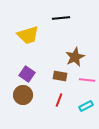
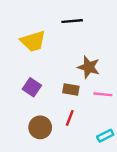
brown star: (75, 57) -> (89, 67), turned -30
brown circle: (23, 95) -> (40, 127), moved
cyan rectangle: (86, 106) -> (105, 136), moved

